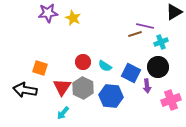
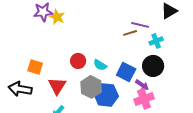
yellow star: (73, 18) -> (57, 17), moved
purple arrow: (147, 86) -> (142, 85), turned -48
gray hexagon: (83, 88) -> (91, 87), moved
pink cross: (171, 100) -> (144, 99), moved

